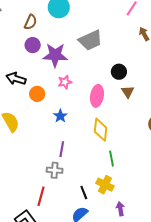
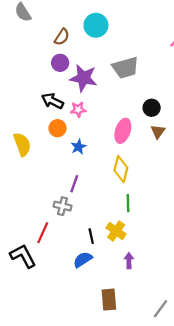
black arrow: (16, 79) -> (52, 101), moved
pink star: (65, 82) -> (78, 109), moved
orange circle: (37, 94) -> (58, 128), moved

